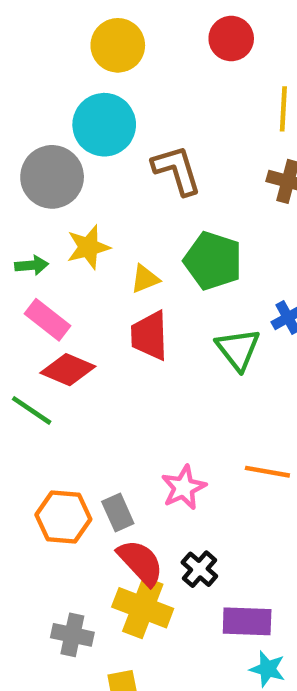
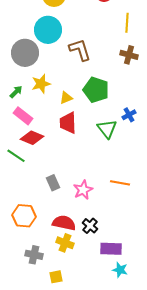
green arrow: (32, 265) -> (16, 92), turned -40
gray rectangle: (118, 512) -> (53, 183), moved
orange hexagon: (63, 517) -> (24, 216), moved
red semicircle: (140, 562) -> (64, 223), turned -35
yellow cross: (143, 608) -> (65, 243), size x0.7

